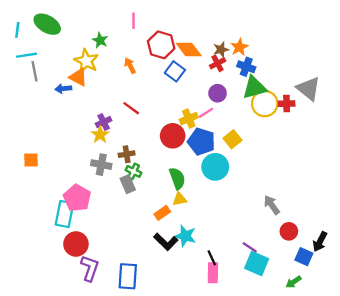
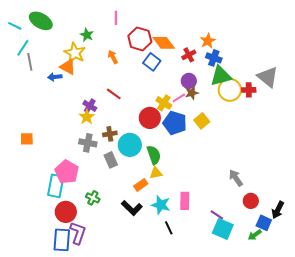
cyan line: (17, 30) -> (15, 26), turned -72
brown star: (221, 49) -> (192, 93), moved
cyan line: (26, 55) -> (23, 48), turned -48
yellow cross: (189, 119) -> (164, 103), turned -35
purple cross: (104, 122) -> (90, 106), turned -32
cyan circle: (215, 167) -> (130, 145), moved
green cross: (134, 171) -> (93, 198), moved
black L-shape: (166, 242) -> (132, 208), moved
black line: (212, 258) -> (169, 228), moved
pink rectangle: (213, 273) -> (185, 201), moved
blue rectangle: (128, 276) -> (62, 240), moved
green arrow: (293, 282) -> (255, 235), moved

